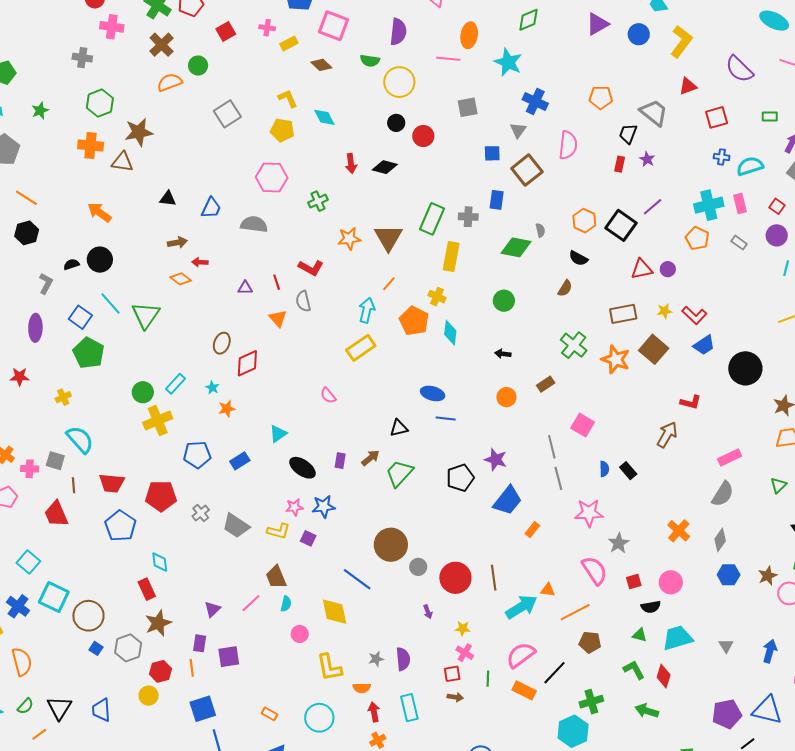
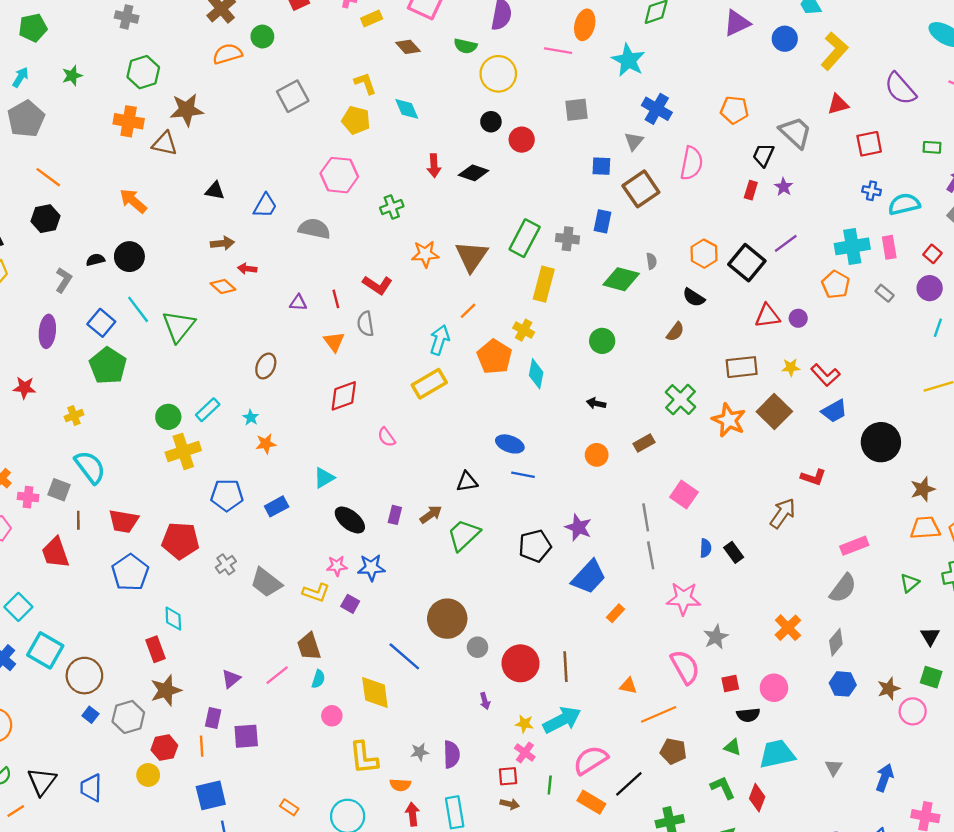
red diamond: (247, 363) -> (344, 396), moved
cyan arrow: (521, 607) -> (562, 720), moved

